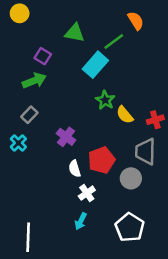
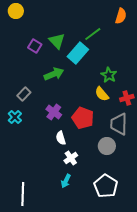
orange semicircle: (136, 21) -> (121, 16), moved, turned 49
green triangle: (75, 33) -> (57, 41), moved, turned 36
green arrow: (34, 81) -> (54, 74), moved
green star: (105, 100) -> (109, 75), moved
red pentagon: (102, 160) -> (83, 118), moved, turned -30

